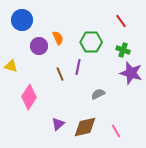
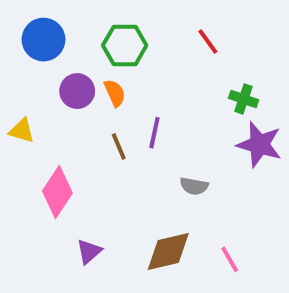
red line: (121, 21) -> (208, 42), moved
orange semicircle: (58, 38) -> (115, 93), moved
green hexagon: (91, 42) -> (125, 45), moved
gray semicircle: (98, 94) -> (194, 186), turned -144
purple triangle: (58, 124) -> (89, 251), moved

